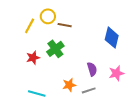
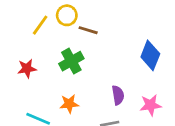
red star: (33, 58) -> (27, 68), moved
orange star: (69, 85) -> (69, 104), moved

